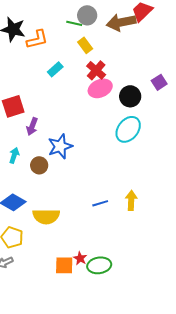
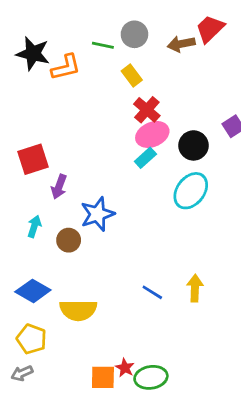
brown arrow: (121, 22) -> (181, 44), size x0.7
green line: (74, 23) -> (103, 45), moved
cyan rectangle: (55, 69) -> (145, 158), moved
blue line: (100, 203) -> (152, 292), turned 49

